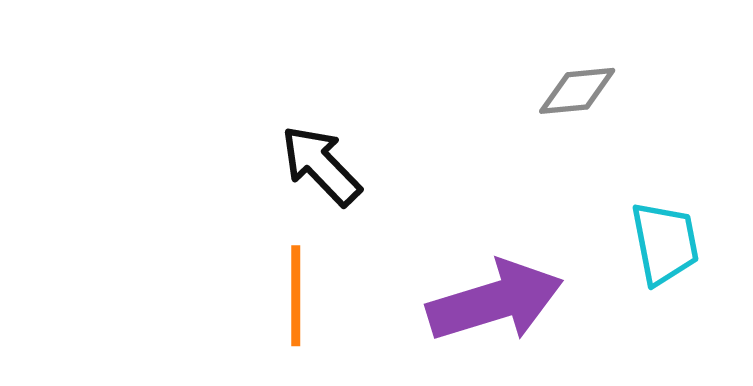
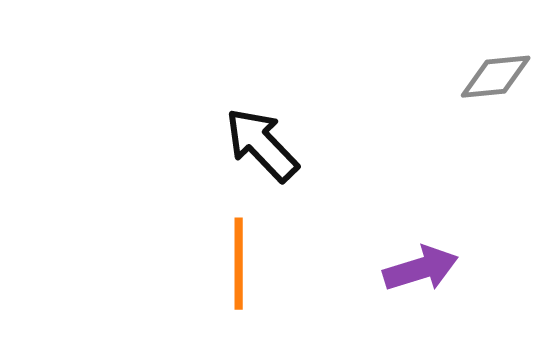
purple arrow: (495, 301) -> (421, 269), size x0.6

